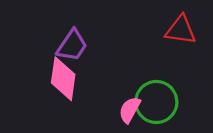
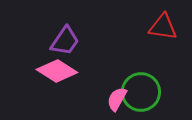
pink diamond: (63, 79) -> (57, 71), turned -66

